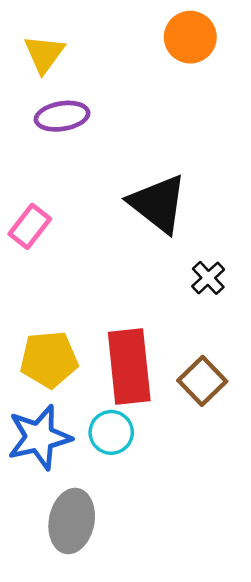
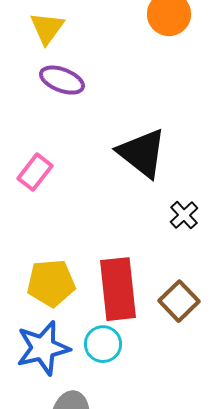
purple ellipse: (62, 116) -> (62, 80), turned 30

